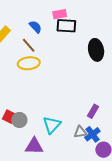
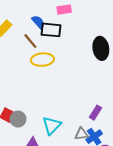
black rectangle: (66, 26) -> (51, 30), moved
yellow ellipse: (29, 63) -> (42, 60), moved

